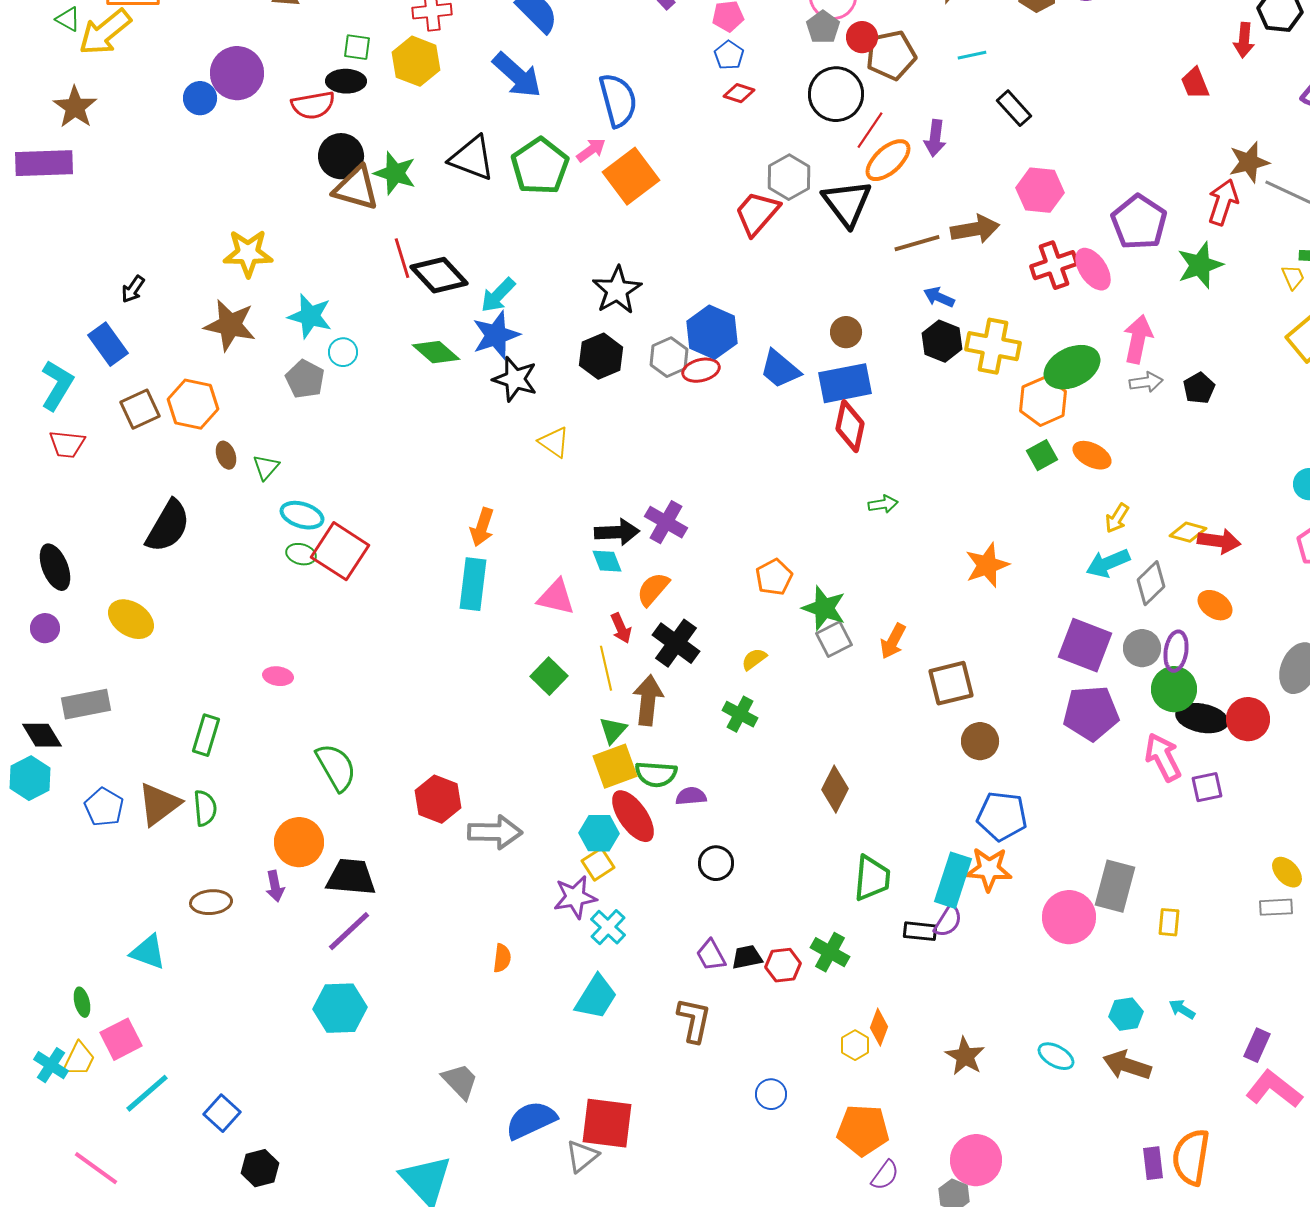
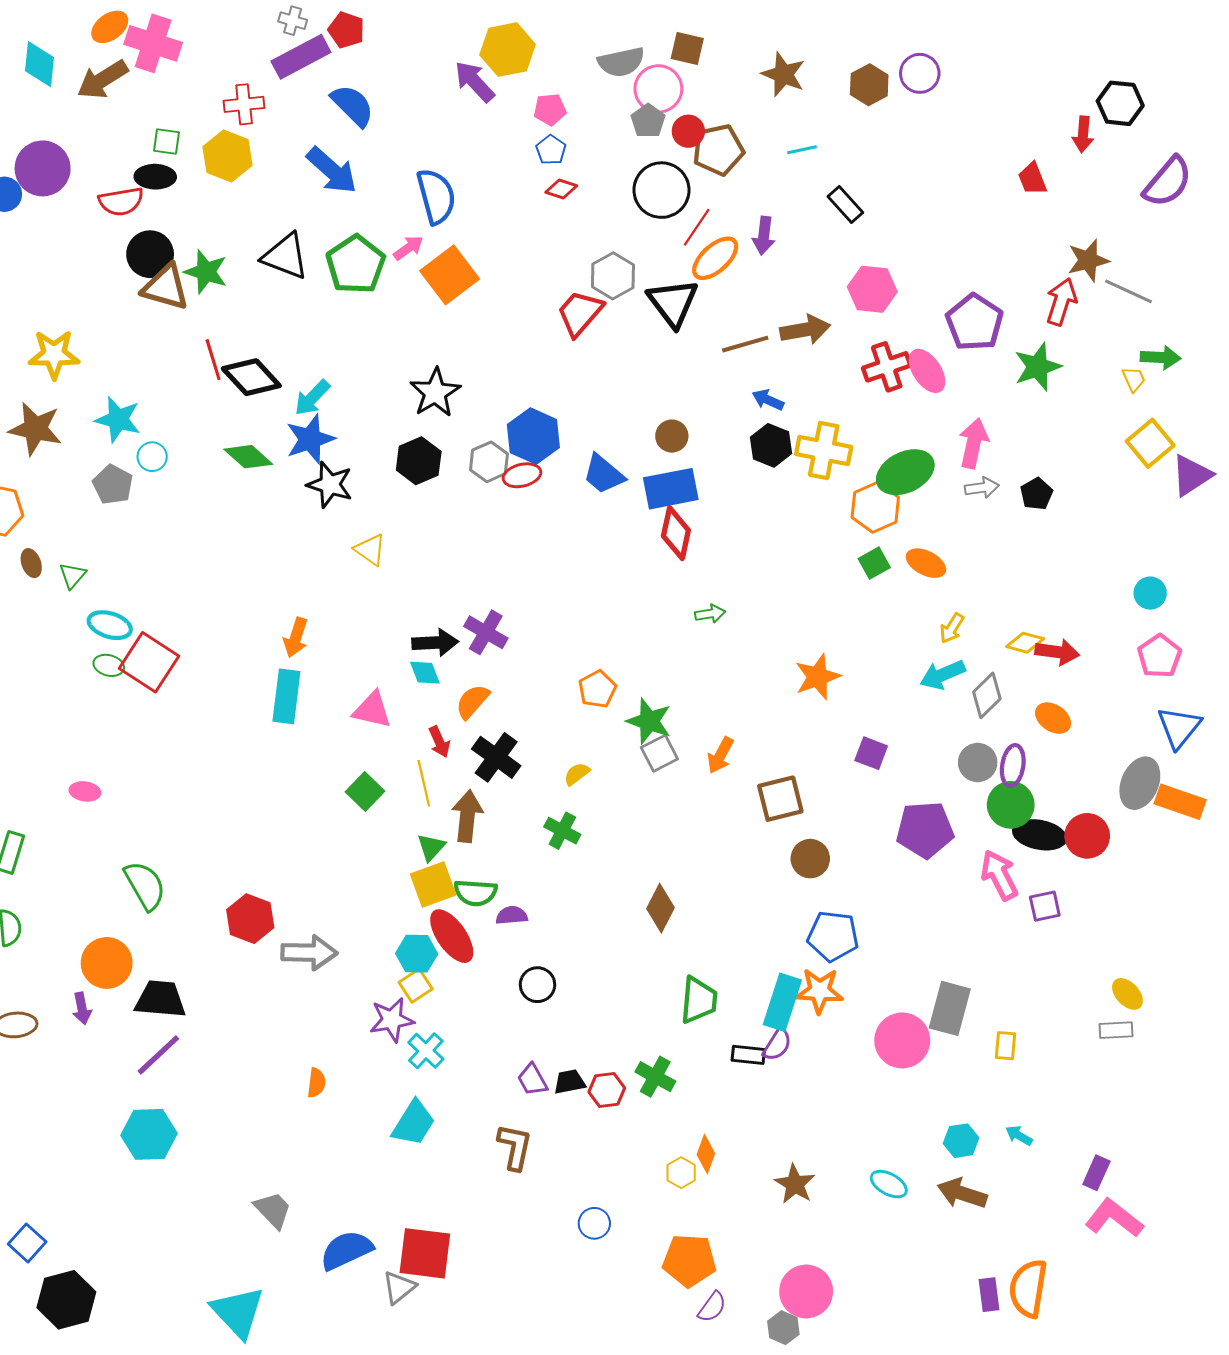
purple square: (1085, 645) -> (871, 753), moved, size x0.6
black hexagon: (260, 1168) -> (66, 1300), size x1.5

